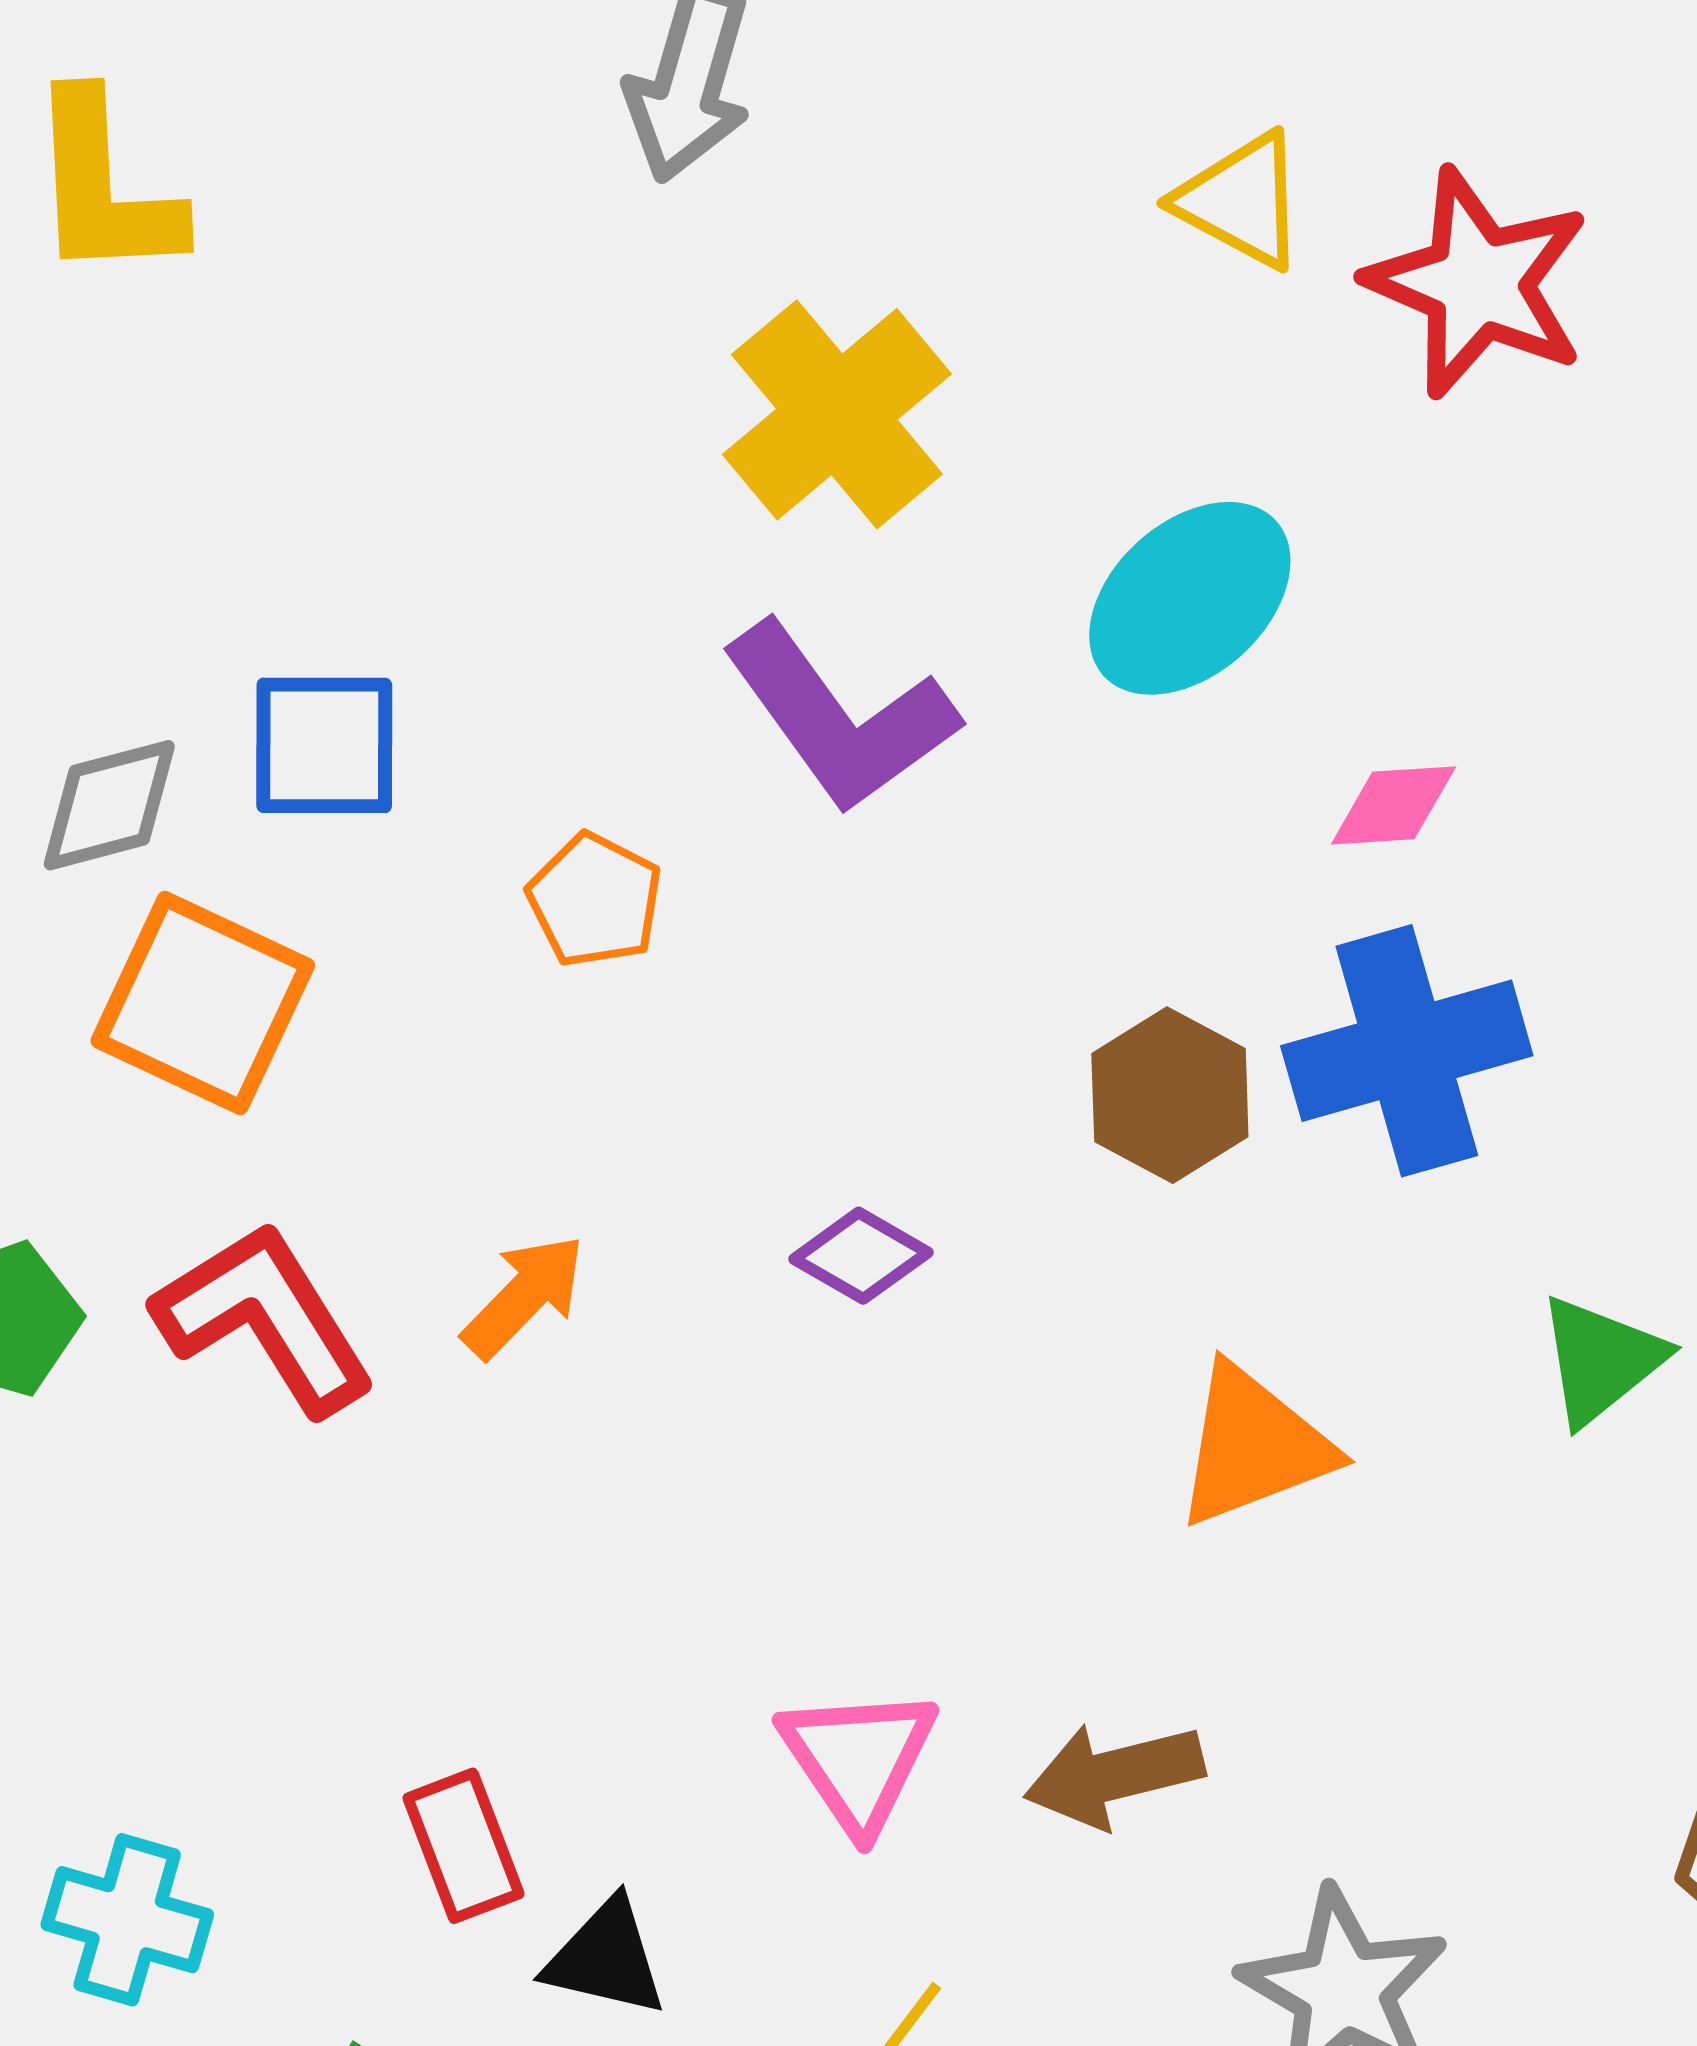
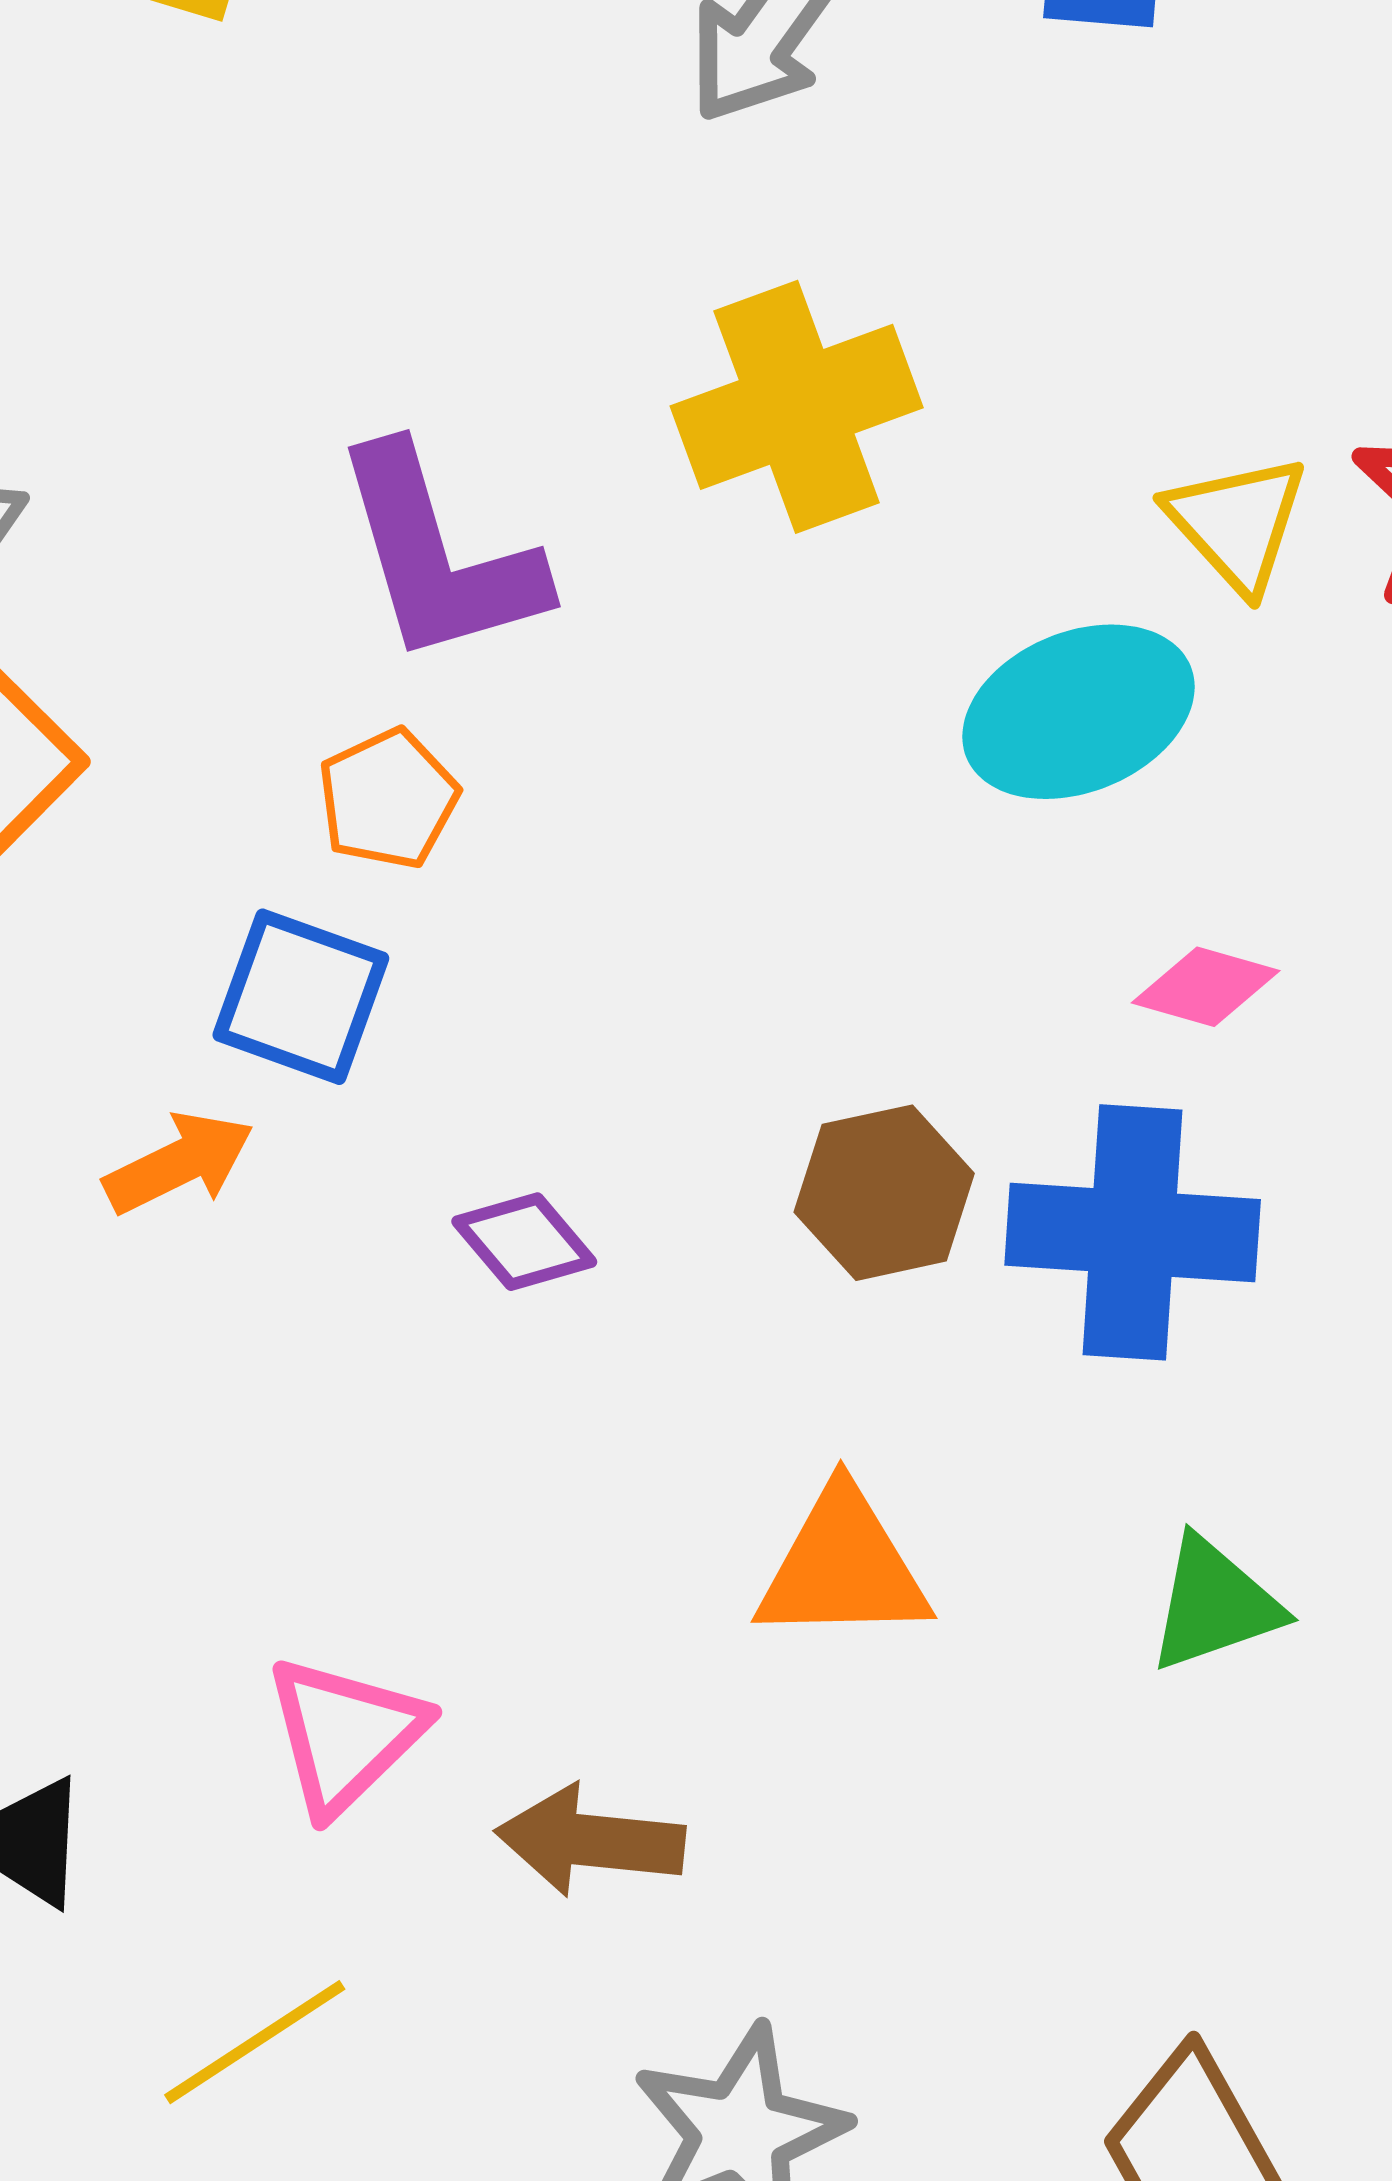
yellow triangle: (1241, 201) -> (1237, 523), moved
purple L-shape: (840, 717) -> (438, 556), moved
blue square: (324, 745) -> (301, 997), moved

